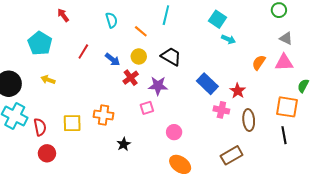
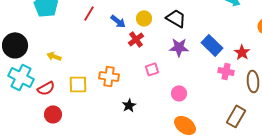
yellow arrow: (48, 80) -> (54, 56), moved
purple star: (158, 86) -> (179, 47), moved
red semicircle: (40, 127) -> (46, 88), turned 72
brown rectangle: (232, 155) -> (236, 116), turned -30

